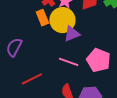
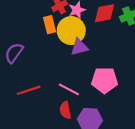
pink pentagon: (98, 60) -> (104, 80), turned -30
pink line: (69, 62) -> (69, 89), moved

